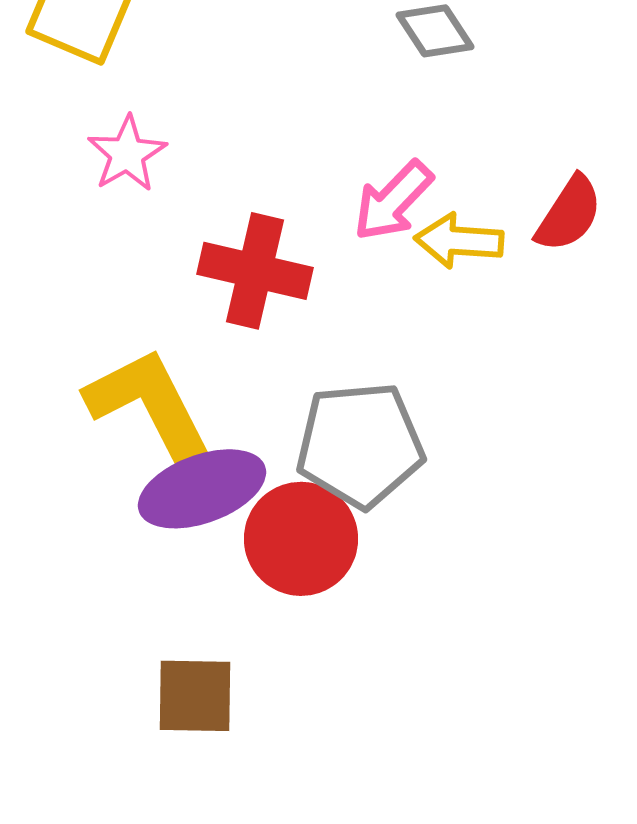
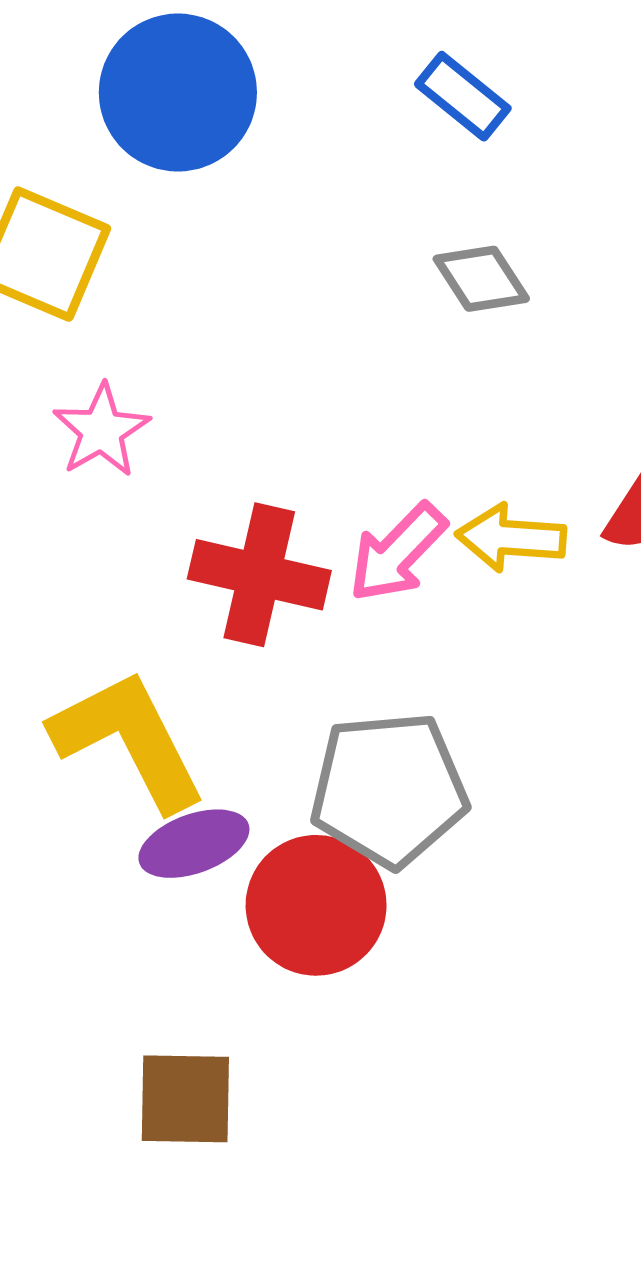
pink arrow: (393, 201) -> (397, 553), moved
purple ellipse: (202, 489) -> (194, 844), size x0.7

